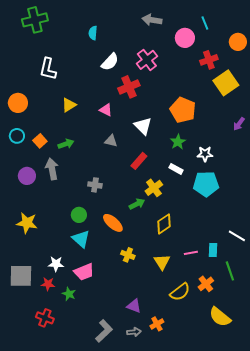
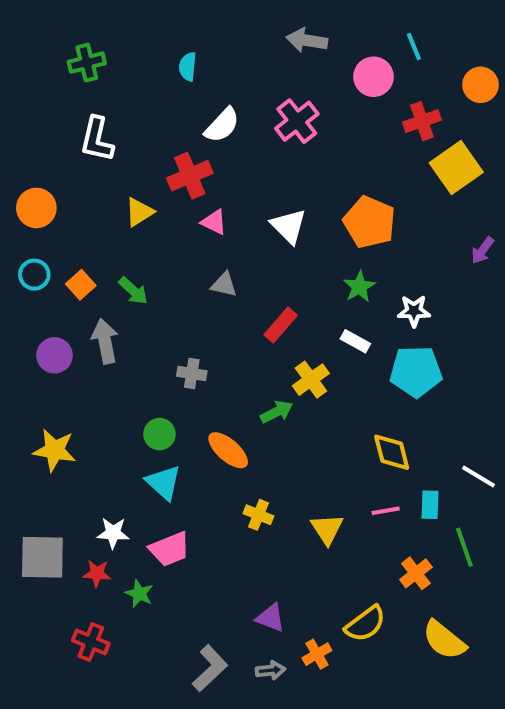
green cross: (35, 20) -> (87, 63), moved, size x0.7
red cross: (129, 87) -> (190, 176), moved
white triangle: (143, 126) -> (289, 226), moved
green arrow: (66, 144) -> (133, 291), turned 63
yellow diamond: (164, 224) -> (392, 452), moved, turned -70
yellow semicircle: (180, 292) -> (365, 624), moved

